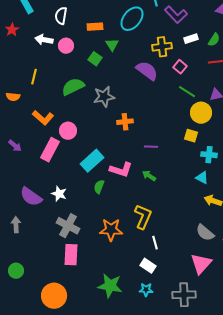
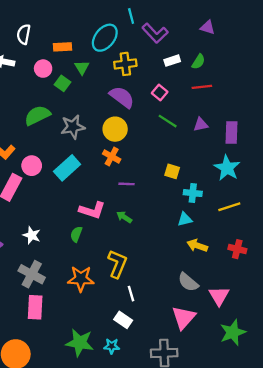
pink circle: (66, 46) -> (43, 69), moved
yellow cross: (162, 47) -> (125, 64), moved
yellow circle: (201, 113) -> (115, 129), moved
orange cross: (125, 122) -> (112, 156), moved, turned 35
cyan rectangle: (92, 161) -> (67, 168), moved
cyan triangle: (202, 178) -> (185, 219), turned -40
green semicircle: (99, 187) -> (76, 234), moved
white star: (59, 194) -> (32, 235), moved
cyan star: (146, 290) -> (112, 346), moved

